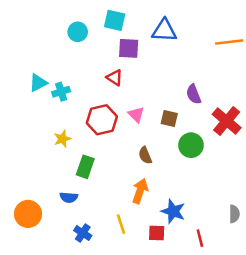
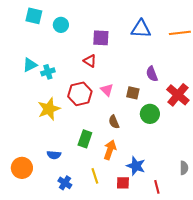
cyan square: (115, 20) -> (34, 16), moved
blue triangle: (164, 31) -> (141, 29), moved
yellow star: (62, 139) -> (49, 109), size x1.6
green rectangle: (85, 167) -> (85, 139), moved

